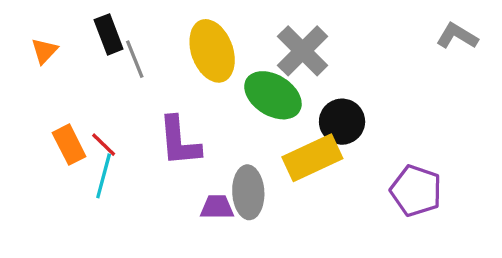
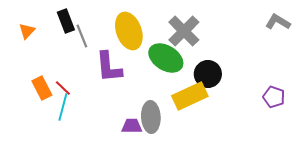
purple L-shape: (179, 141) -> (109, 67), moved
purple pentagon: (416, 191) -> (274, 97), moved, size x0.7

